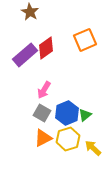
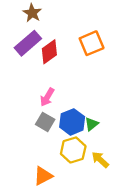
purple rectangle: (25, 55) -> (28, 43), moved
orange triangle: (43, 138) -> (43, 176), moved

